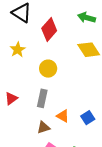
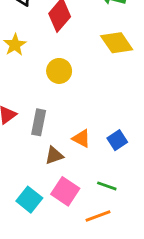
gray rectangle: (42, 98) -> (39, 122), moved

